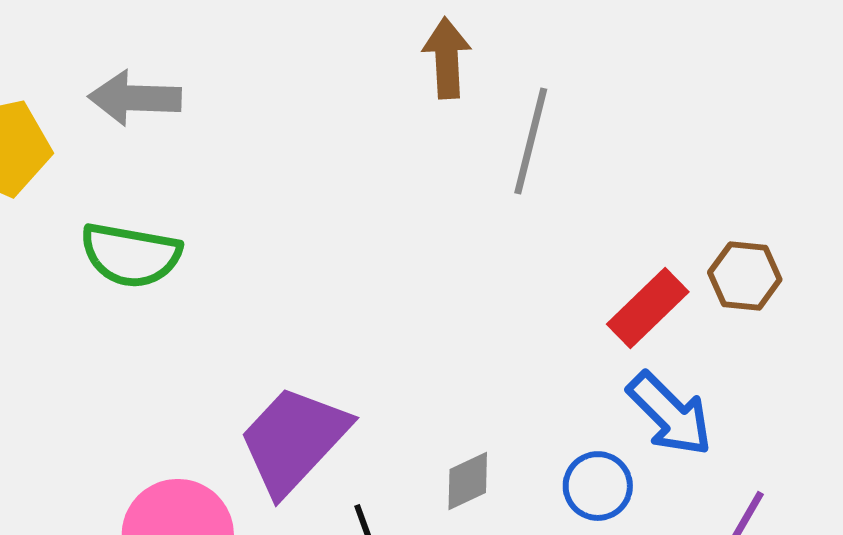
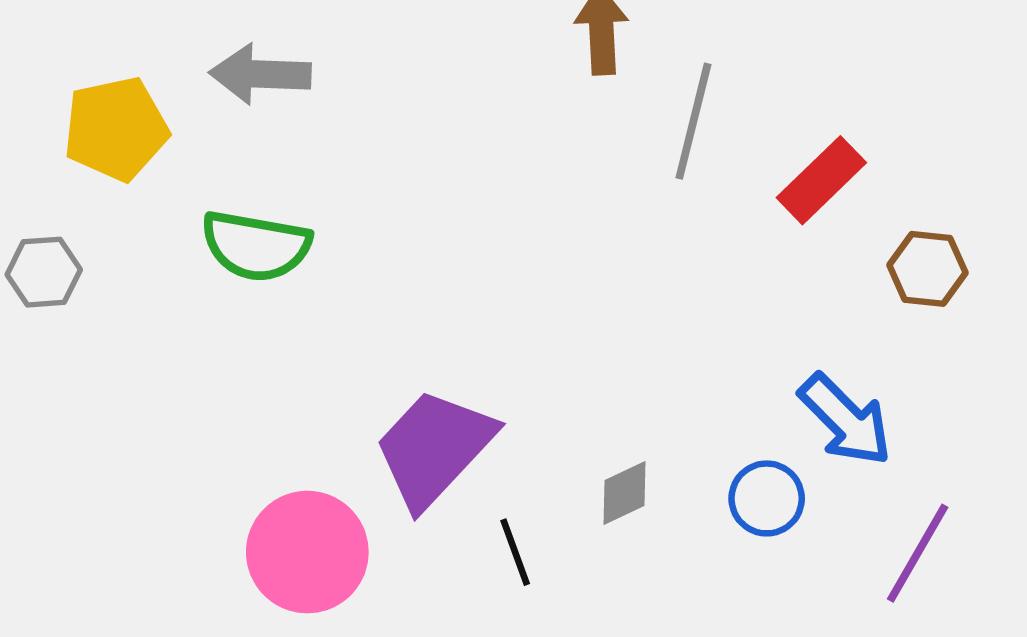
red rectangle: (648, 308) -> (821, 180), moved

